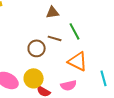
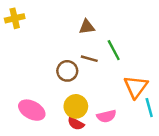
orange triangle: (78, 61) -> (136, 87), moved, turned 40
yellow circle: (34, 78) -> (76, 106), moved

